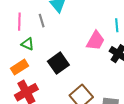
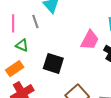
black square: (58, 63) -> (53, 63), turned -35

